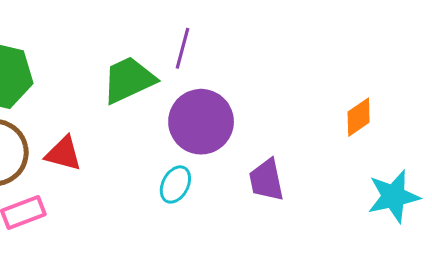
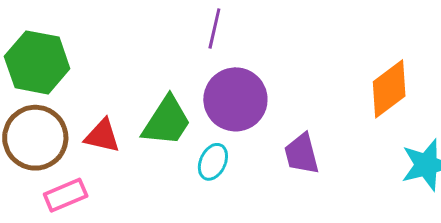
green trapezoid: (129, 80) -> (167, 121), moved, turned 150
orange diamond: (359, 117) -> (389, 89), size x1.5

